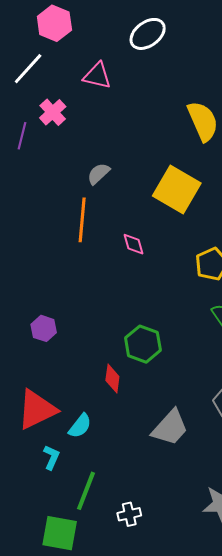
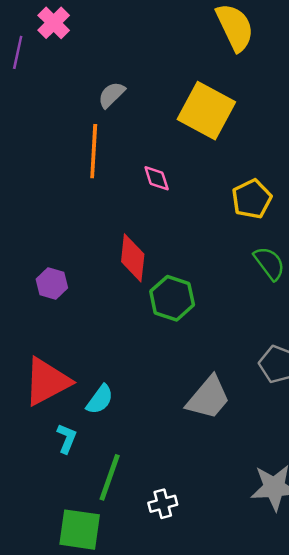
red diamond: (112, 378) -> (133, 258), moved, size x1.4

